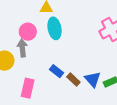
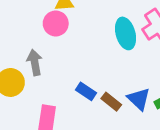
cyan ellipse: (55, 28) -> (126, 33), moved
pink circle: (28, 32) -> (56, 23), moved

